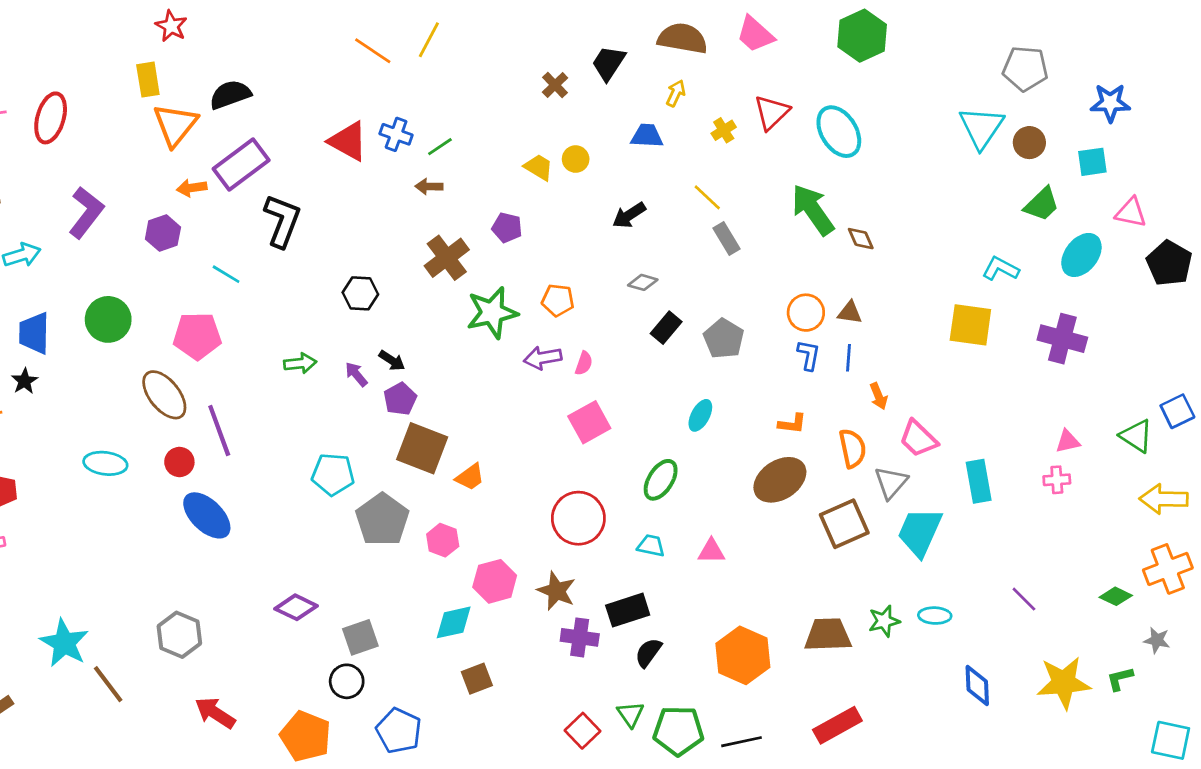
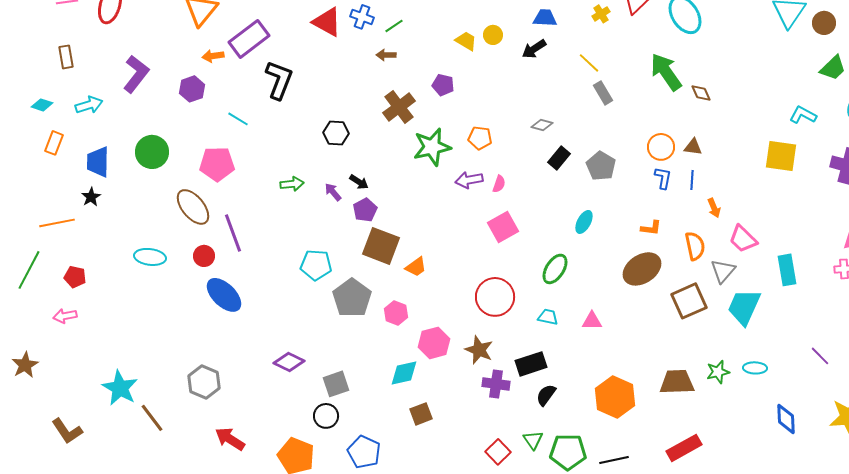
black arrow: (629, 215) -> (534, 49), moved

